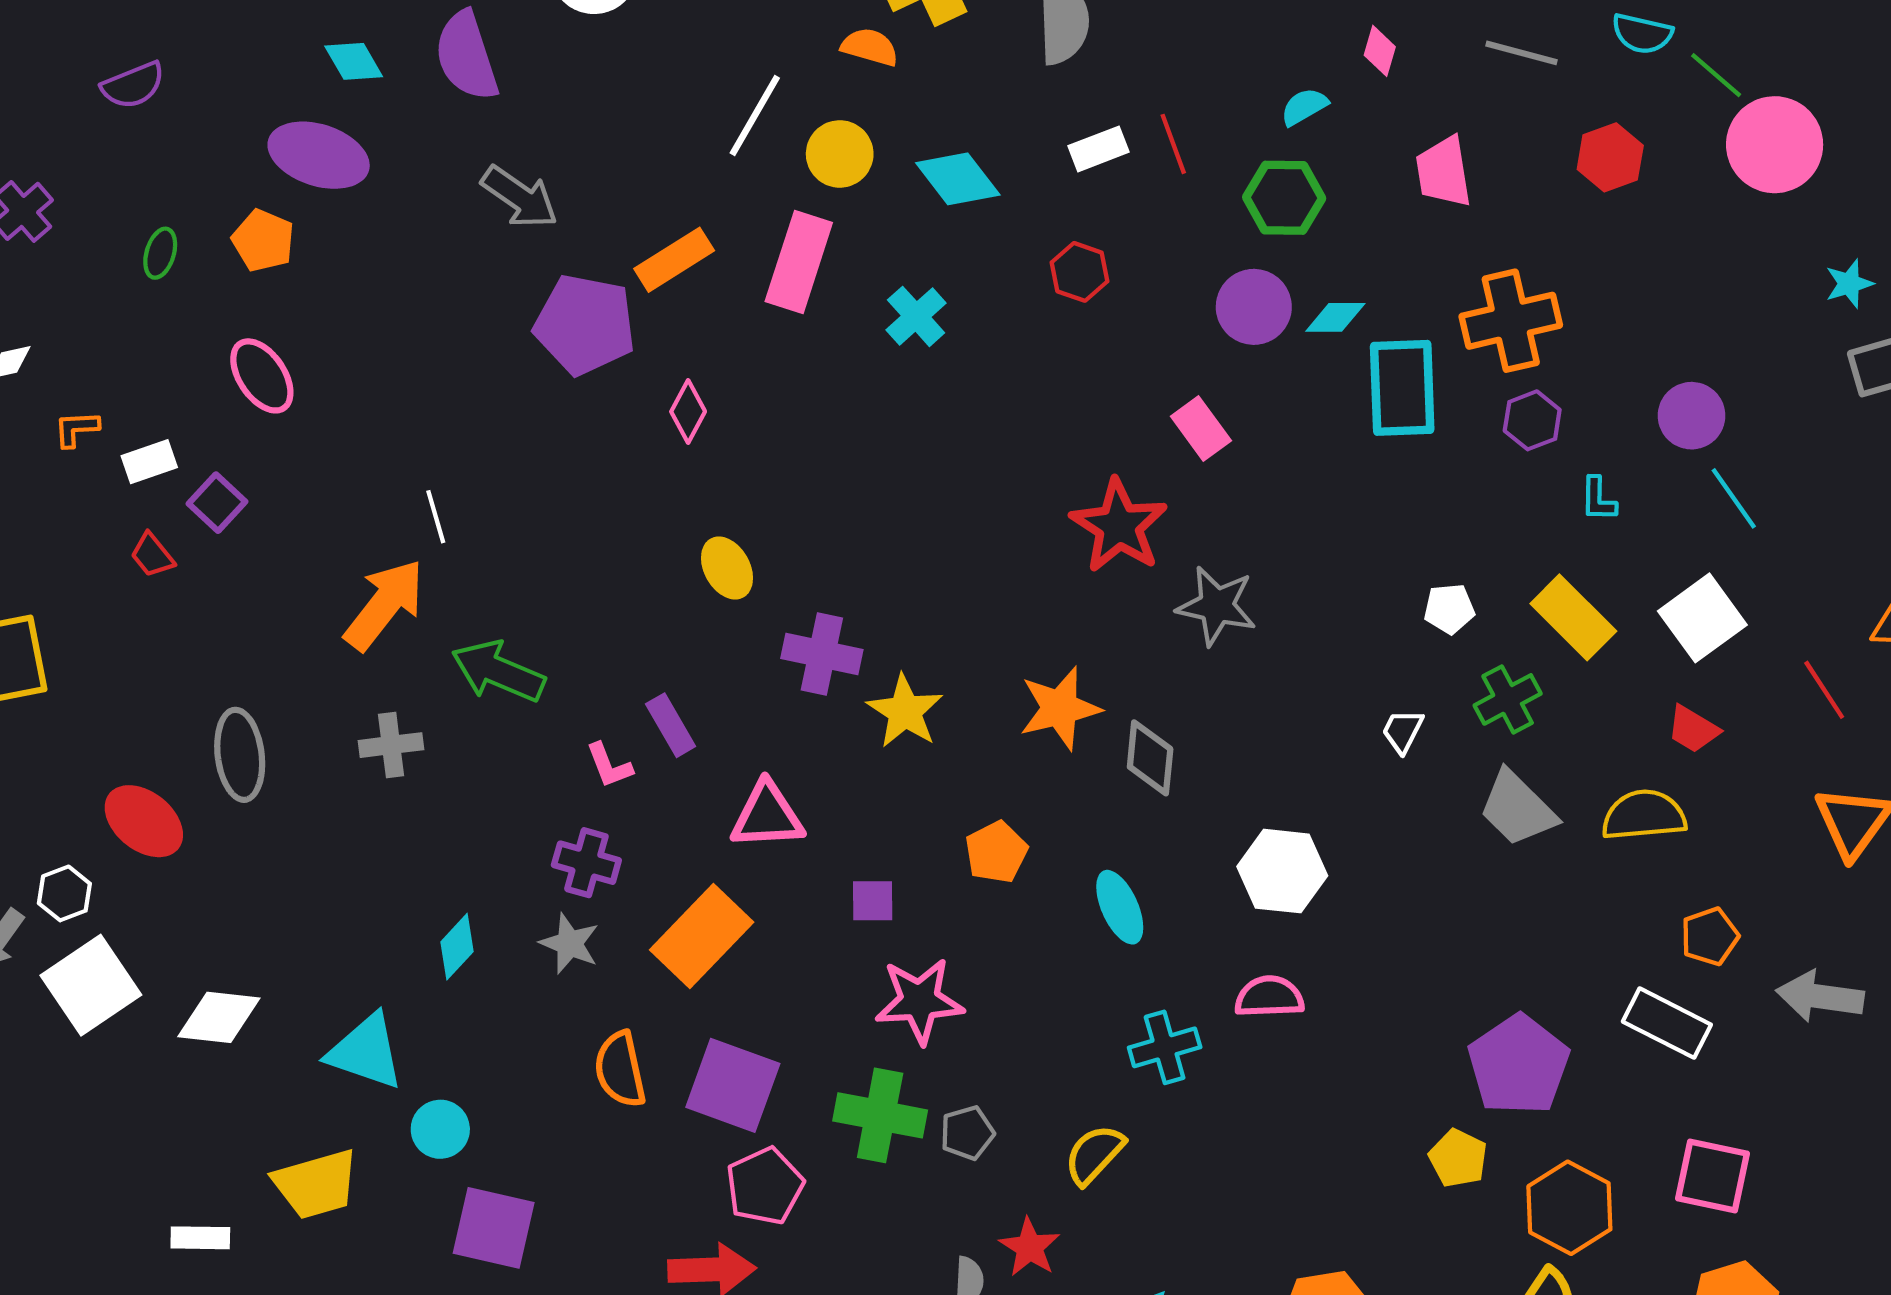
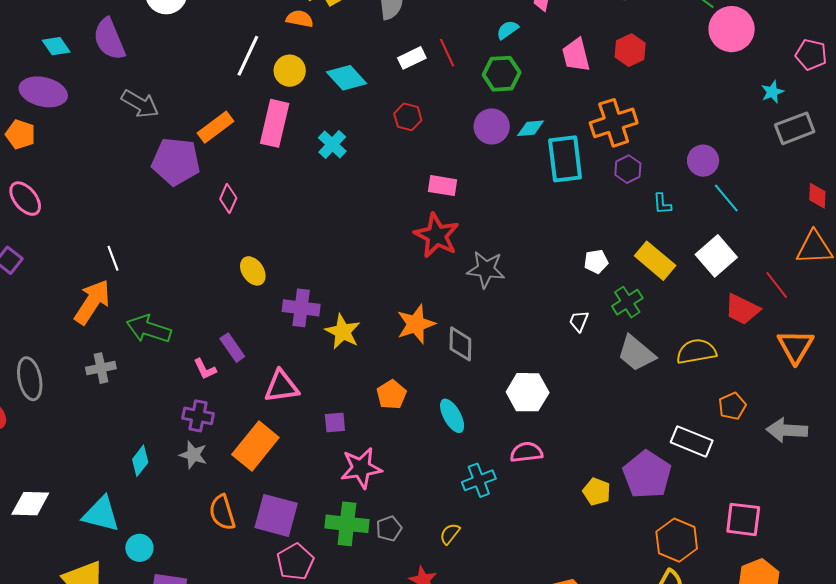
red hexagon: (1610, 157) -> (630, 50), moved
pink rectangle: (1201, 428) -> (442, 186), moved, turned -40
red trapezoid: (1693, 729) -> (742, 309), moved, size x1.4
white rectangle: (1667, 1023) -> (692, 441), moved
yellow semicircle: (1094, 1154) -> (450, 534), size x0.7
yellow pentagon: (1458, 1158) -> (597, 492), moved

